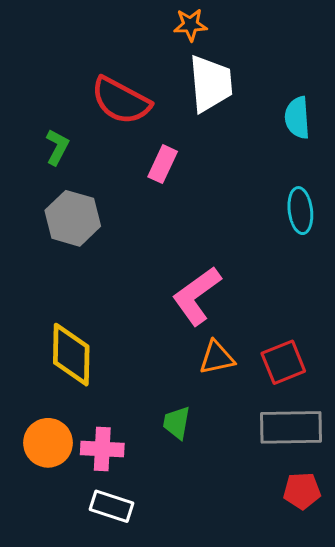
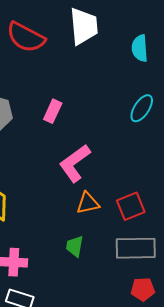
pink rectangle: (163, 164) -> (53, 111), moved
cyan ellipse: (300, 211) -> (142, 108), turned 40
green trapezoid: (177, 423) -> (75, 246), moved

